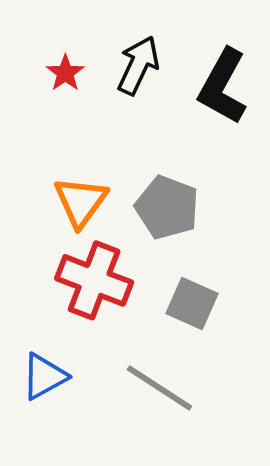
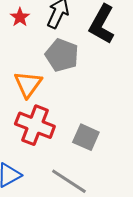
gray pentagon: (167, 207) -> (62, 55), moved

